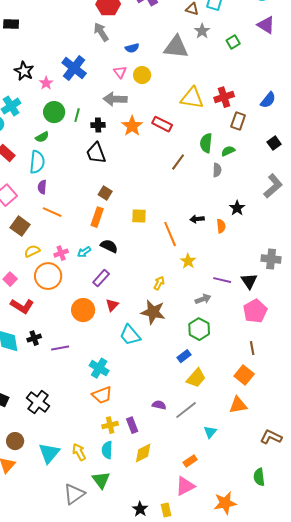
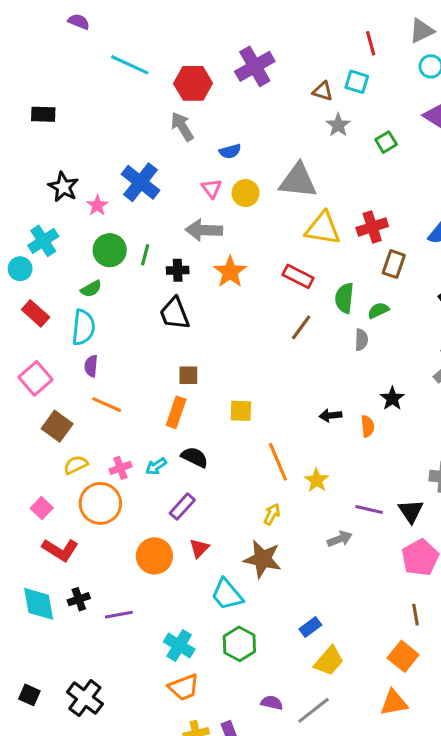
gray triangle: (176, 47) -> (298, 181), moved
red rectangle: (162, 124) -> (298, 276), moved
brown square: (105, 193) -> (188, 375), turned -32
orange line: (170, 234) -> (278, 462), moved
green hexagon: (199, 329) -> (239, 644), moved

